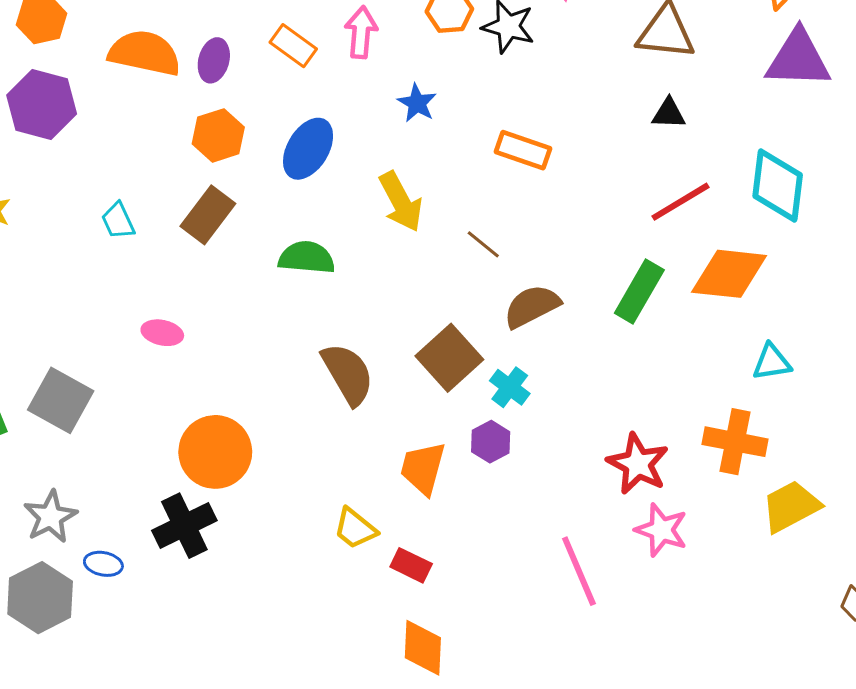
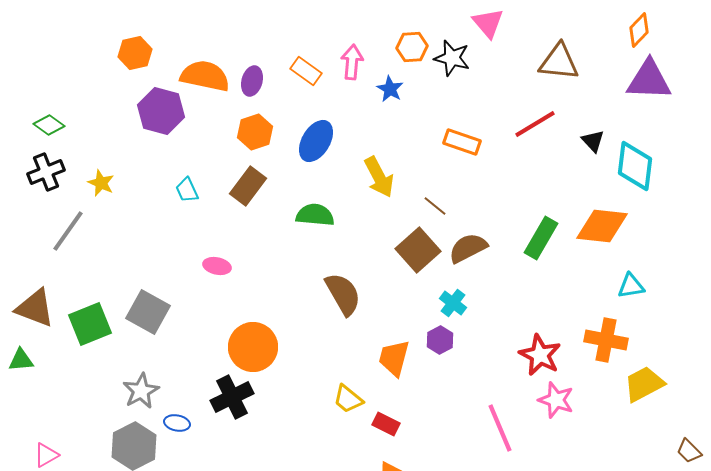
blue star: (417, 103) -> (390, 89), moved
purple hexagon: (42, 105) -> (161, 111), moved
black triangle: (669, 113) -> (593, 141), moved, turned 45
red line: (680, 202) -> (535, 124), moved
brown square: (449, 358) -> (418, 250), moved

